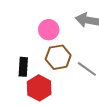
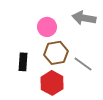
red hexagon: (39, 88) -> (52, 83), moved

